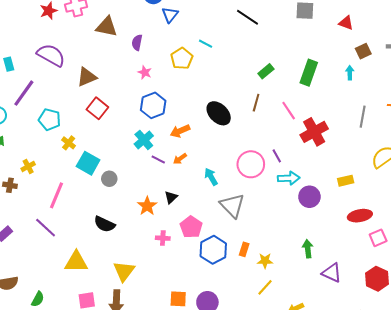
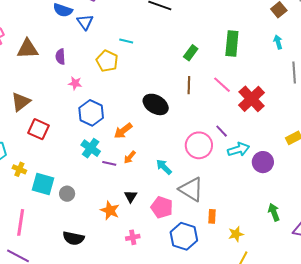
cyan arrow: (350, 73) -> (278, 42), moved
pink pentagon: (191, 227) -> (162, 207), moved
orange rectangle: (244, 249) -> (212, 216), moved

